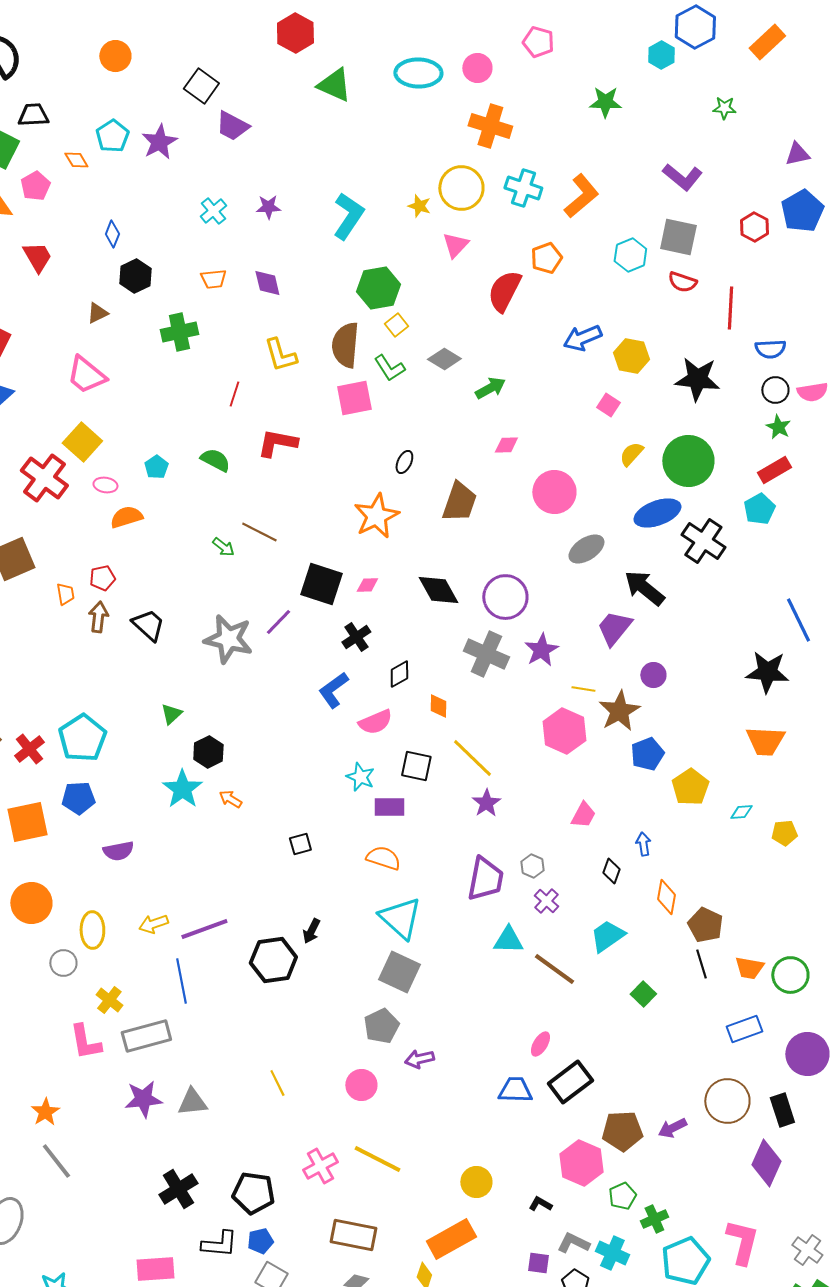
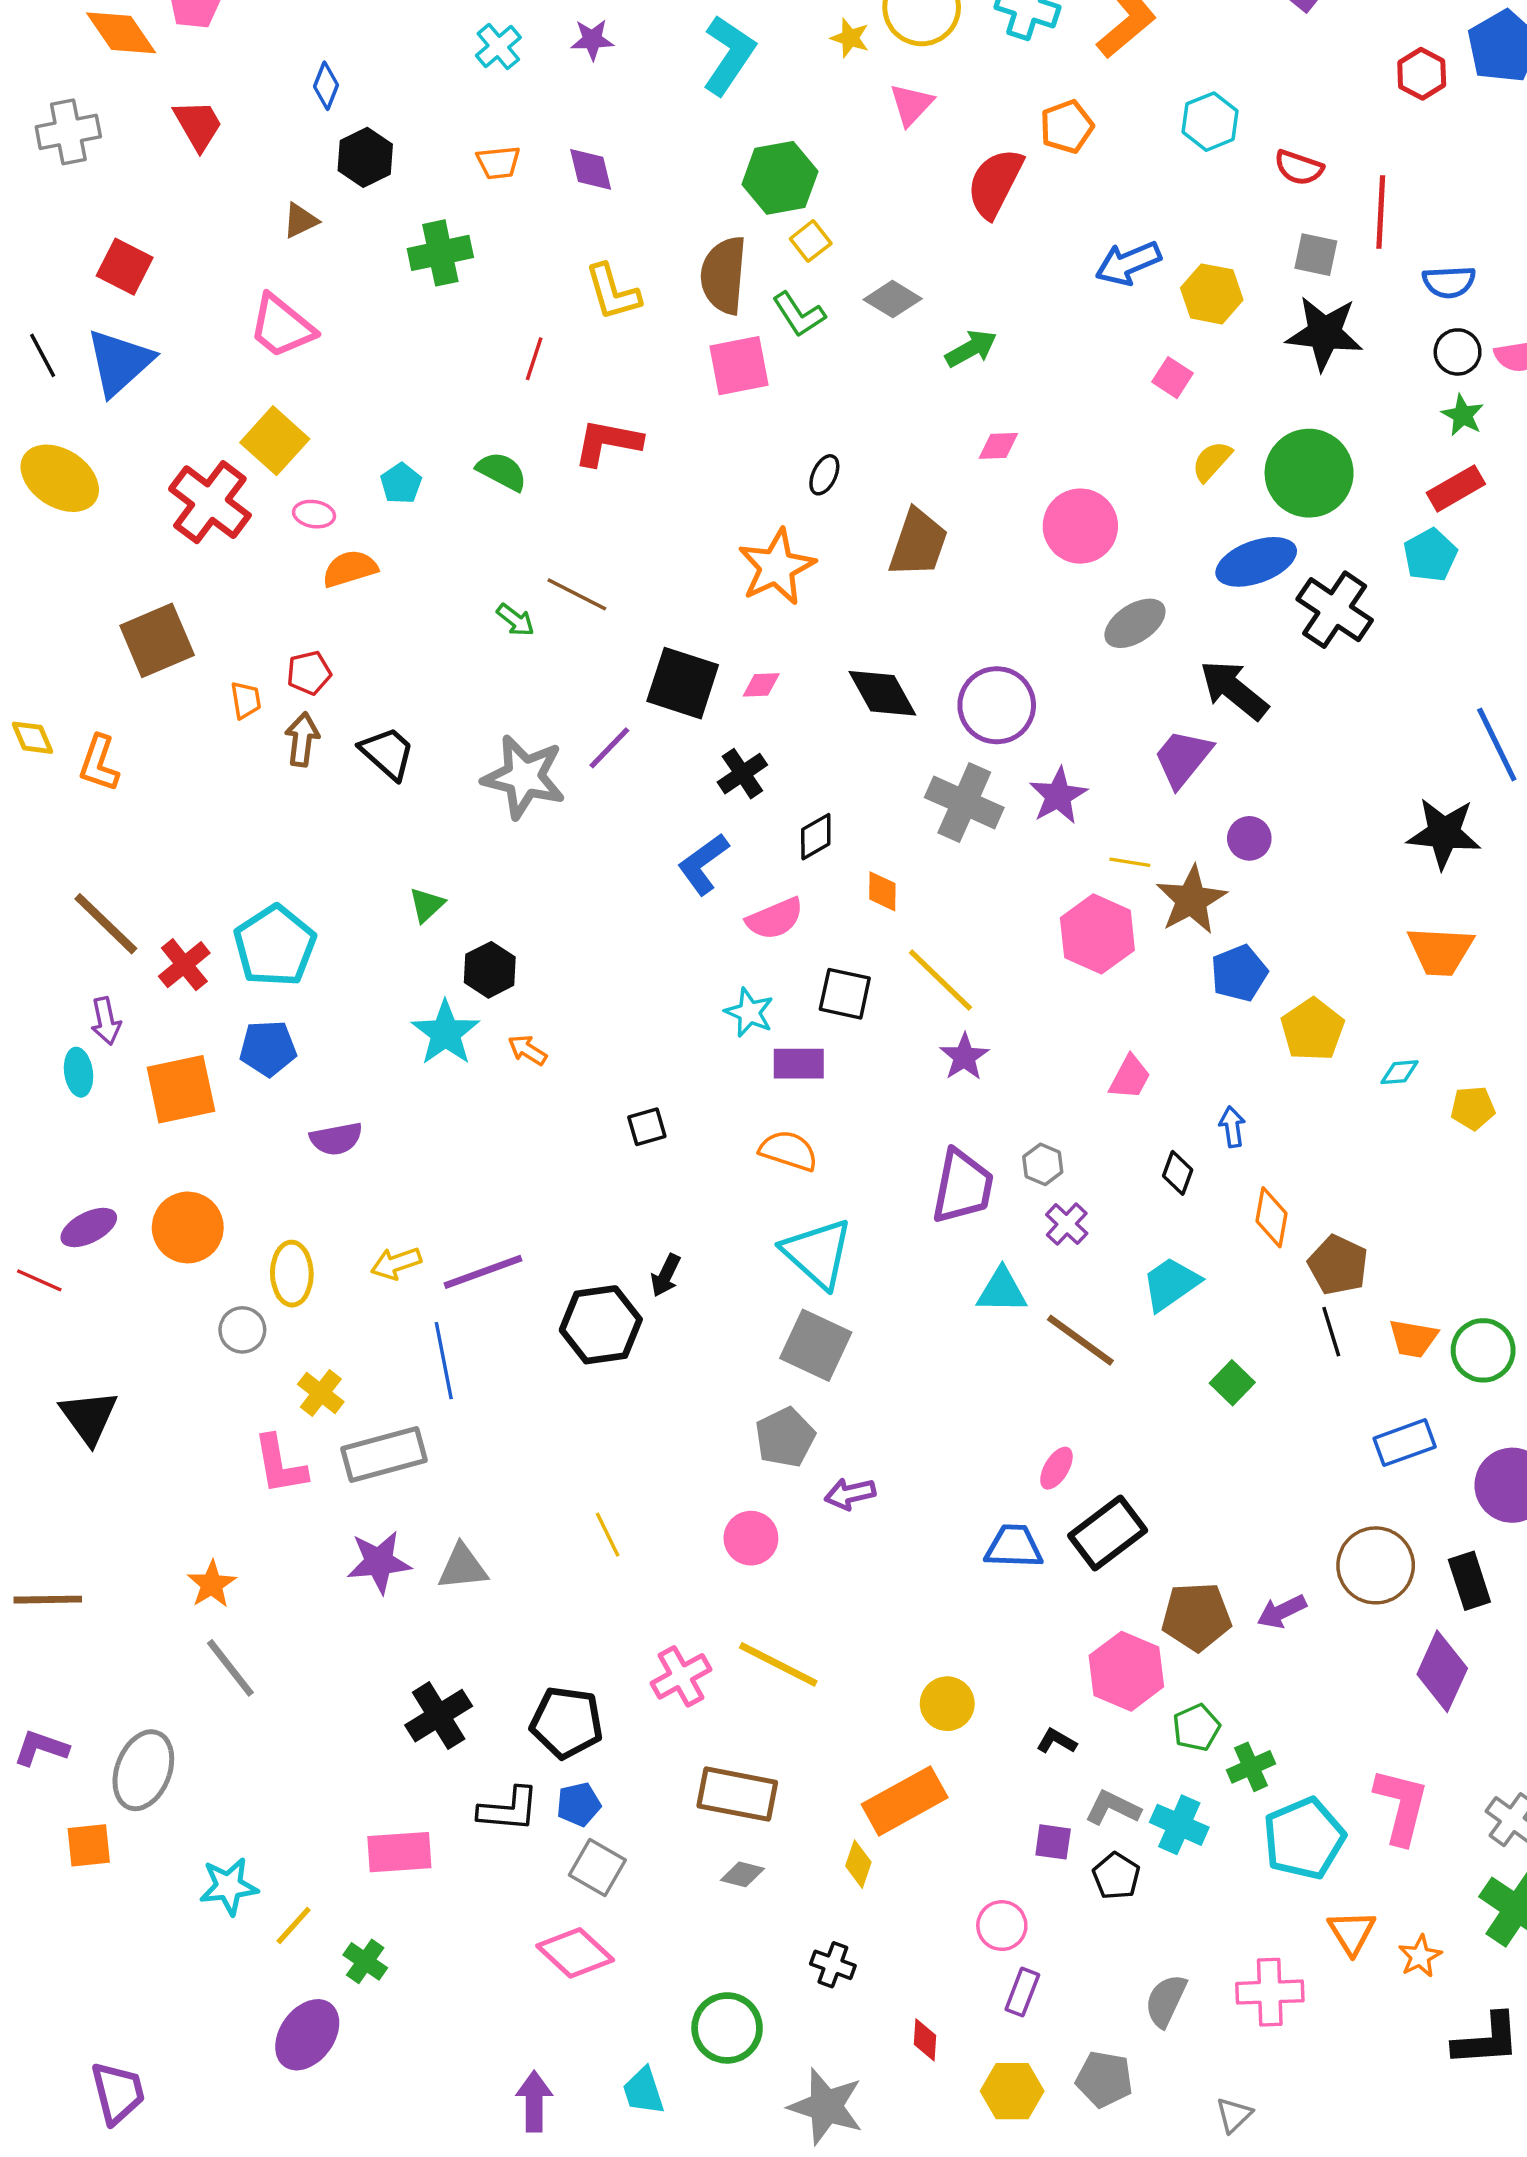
gray square: (678, 237) -> (1316, 255), moved, size x0.7

